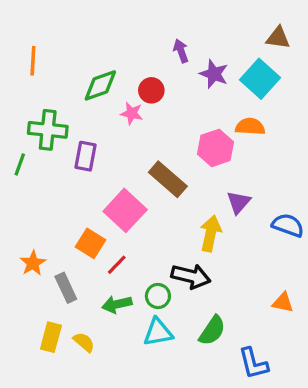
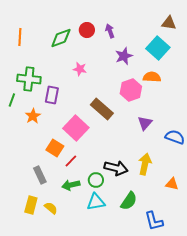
purple star: (214, 74) -> (124, 56), moved, turned 30
green diamond: (100, 85) -> (61, 38), moved
red circle: (151, 90) -> (87, 30), moved
yellow arrow: (211, 233) -> (145, 164), moved
orange star: (33, 263) -> (33, 116), moved

